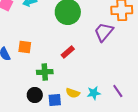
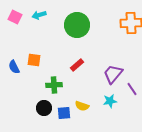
purple trapezoid: (104, 32) -> (113, 74), moved
purple line: (118, 91) -> (132, 89), moved
cyan star: (94, 93) -> (110, 101), moved

